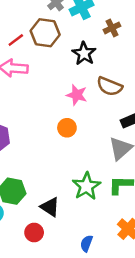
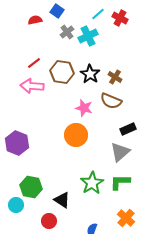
brown cross: (112, 28) -> (115, 77), moved, turned -32
brown hexagon: (45, 33) -> (62, 72), moved
orange circle: (67, 128) -> (76, 135), size x1.5

